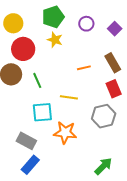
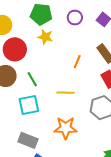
green pentagon: (53, 17) -> (41, 14), turned 30
orange line: (84, 68) -> (77, 62), turned -48
cyan square: (42, 112) -> (29, 105), moved

